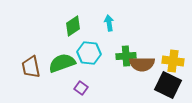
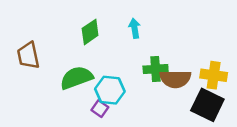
cyan hexagon: (89, 53) -> (110, 90), moved
brown trapezoid: (31, 67) -> (28, 55), moved

